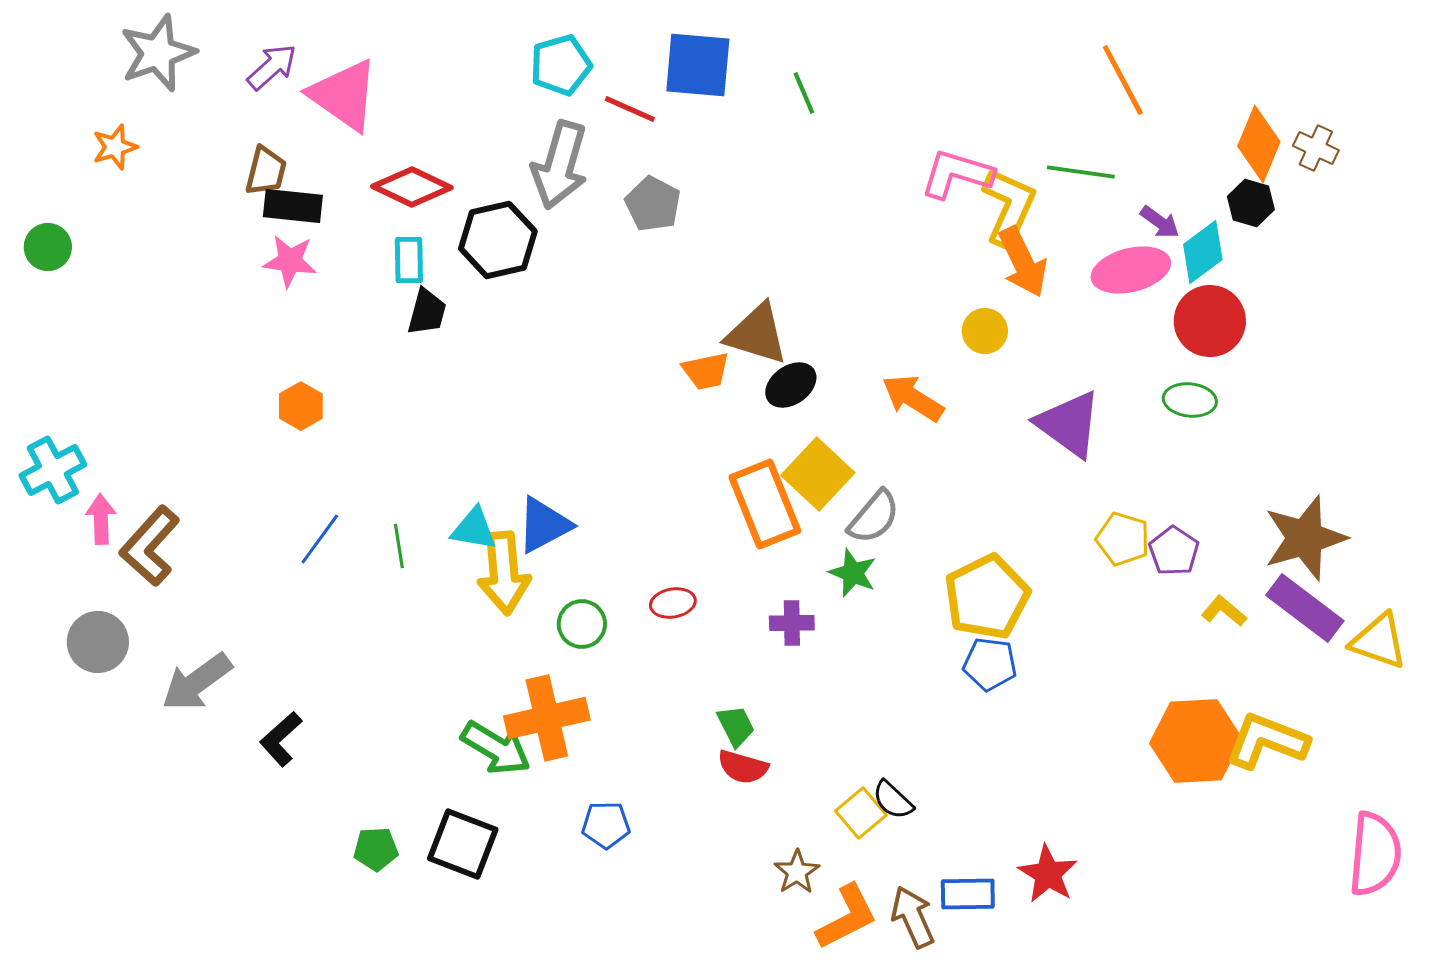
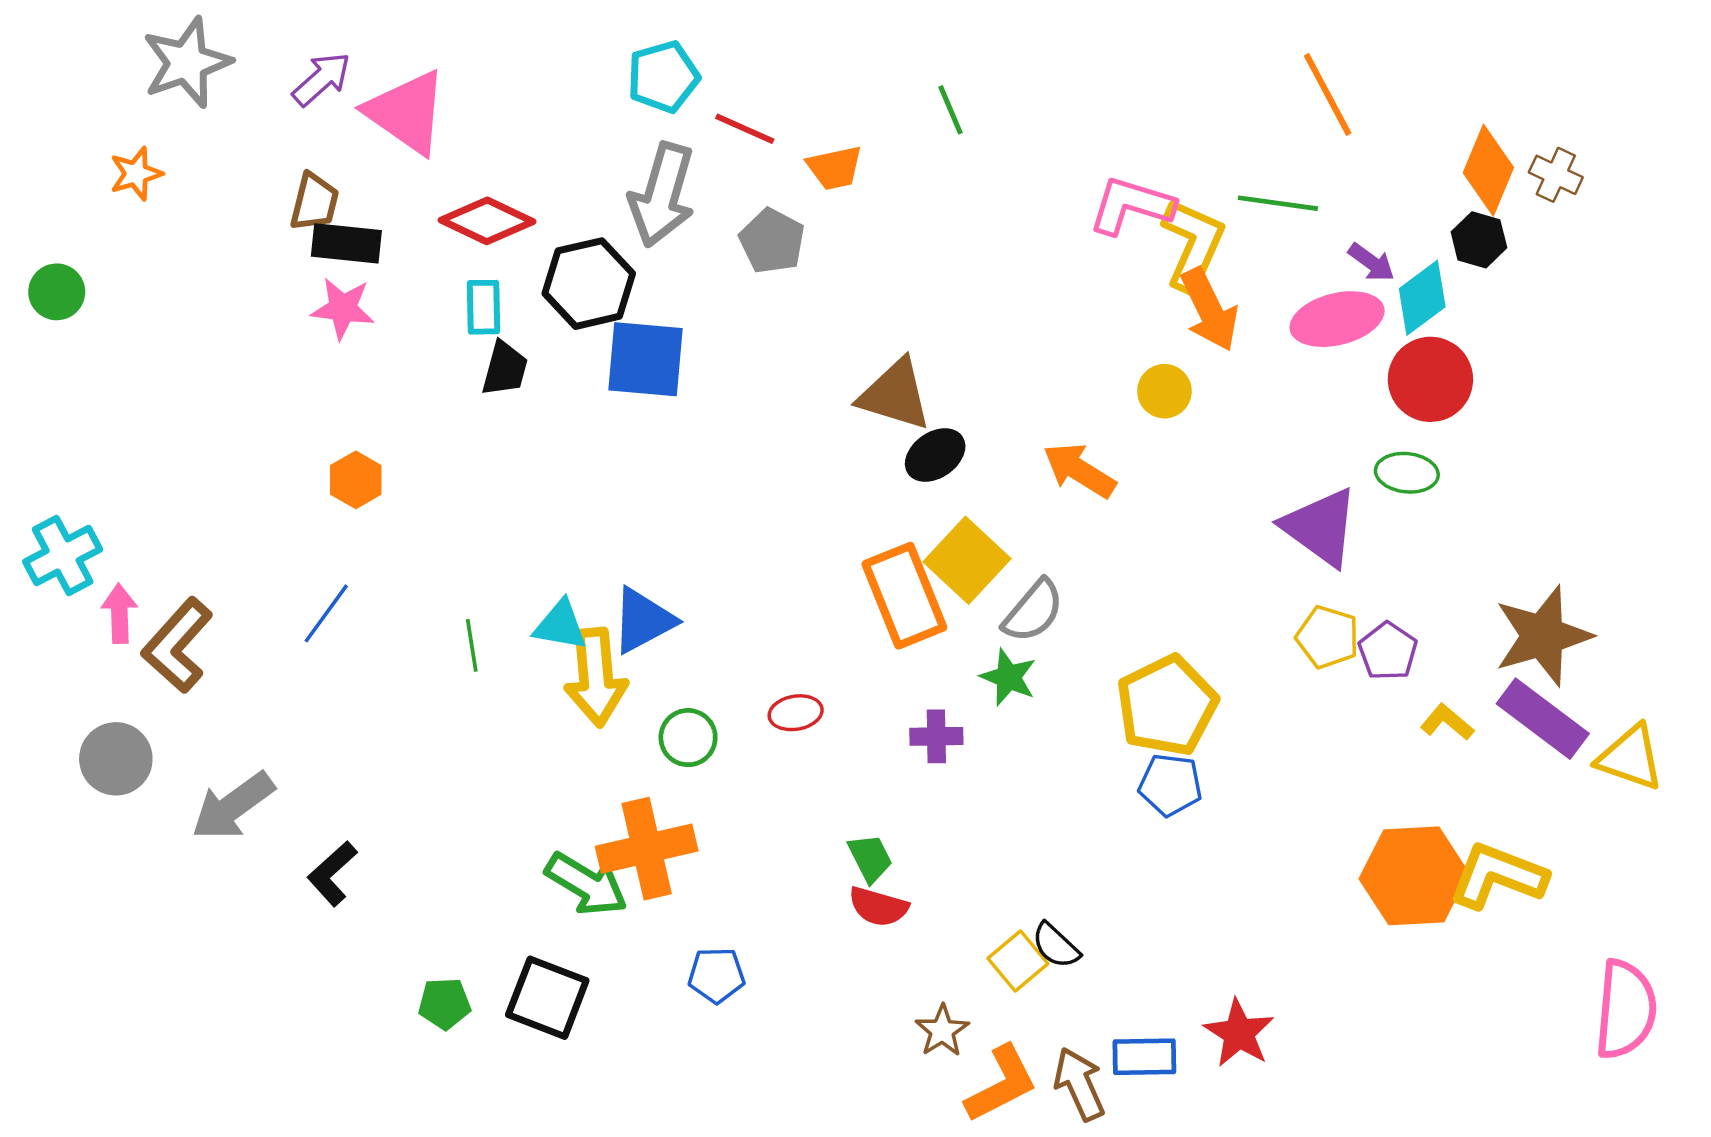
blue square: (698, 65) -> (645, 359), moved
orange trapezoid: (706, 371) -> (835, 168), moved
purple triangle: (1069, 424) -> (1321, 527), moved
blue line: (320, 539) -> (326, 613), moved

